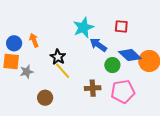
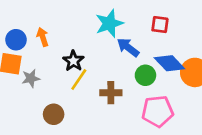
yellow line: (63, 71) -> (79, 80), turned 72
brown cross: (93, 88) -> (111, 93), moved

